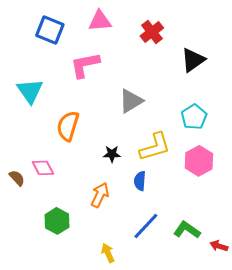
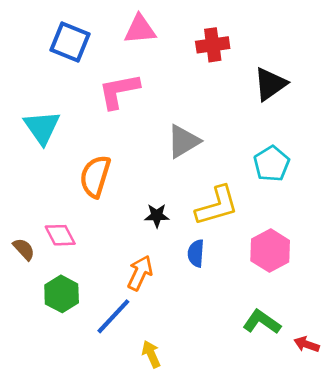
red cross: (152, 32) -> (213, 45), turned 30
pink hexagon: (199, 161) -> (270, 251), moved
green hexagon: (57, 221) -> (62, 294), moved
blue line: (146, 226) -> (113, 316), moved

